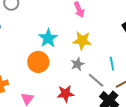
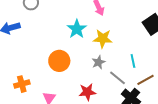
cyan star: (48, 38) -> (77, 29), moved

